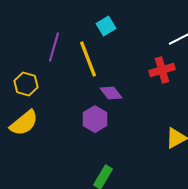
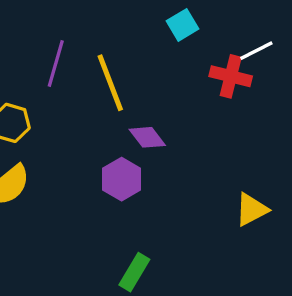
cyan square: (106, 26) -> (183, 25), moved
red cross: (162, 70) -> (231, 76), moved, turned 30

